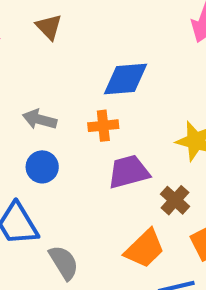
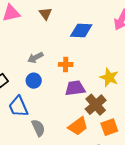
blue diamond: (125, 79) -> (81, 30), moved
gray arrow: (40, 119) -> (35, 58), turned -49
brown cross: (175, 200) -> (96, 105), size x1.5

